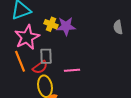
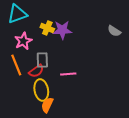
gray semicircle: (118, 27) -> (114, 31), turned -48
pink star: (27, 37) -> (23, 41), size x0.7

